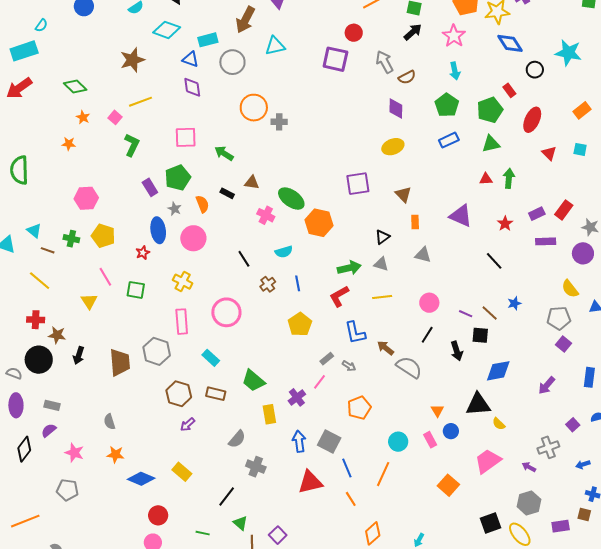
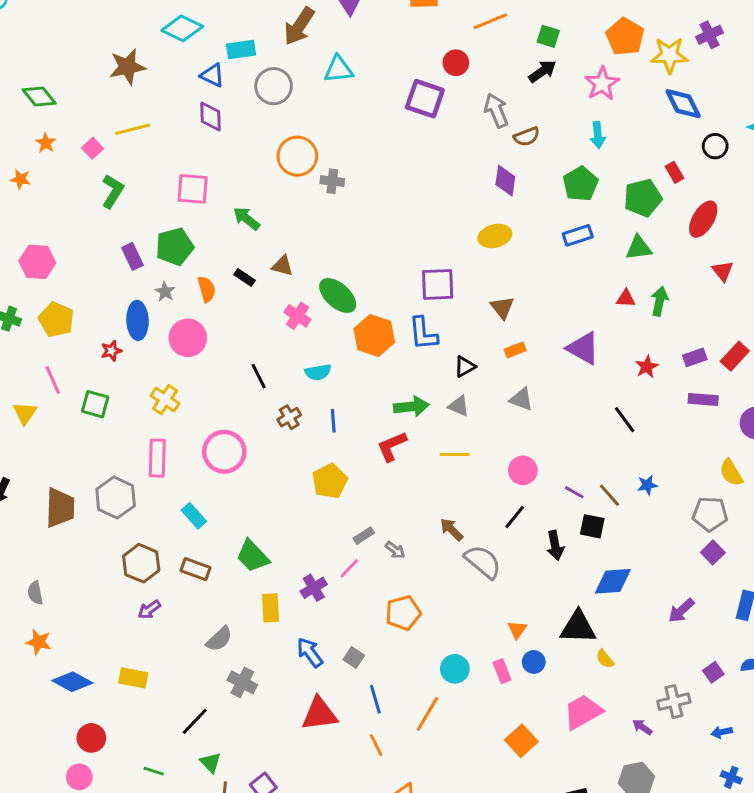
orange rectangle: (415, 222) -> (515, 350), turned 64
blue L-shape: (355, 333) -> (423, 334), moved
blue arrow: (299, 441) -> (310, 652), turned -35
gray square: (329, 442) -> (354, 658), size x0.6
yellow rectangle: (182, 472) -> (133, 678), turned -36

